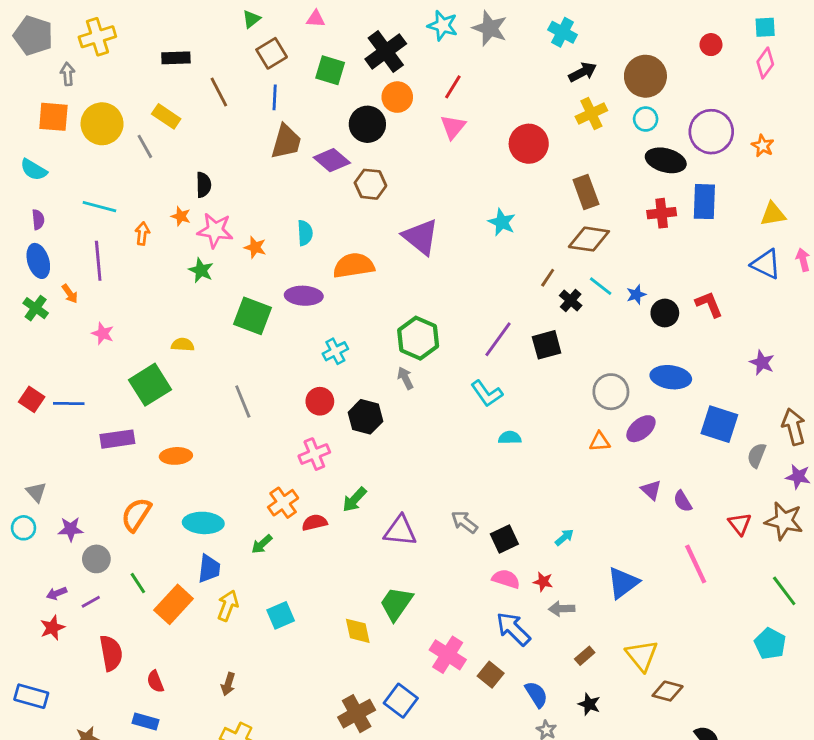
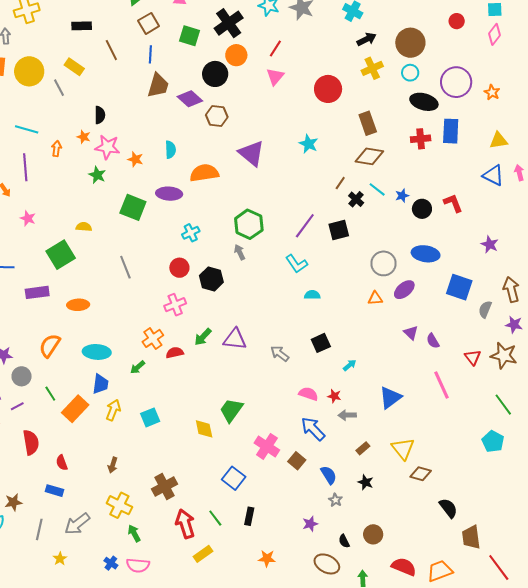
purple triangle: (400, 531) -> (235, 339), moved
black square: (504, 539) -> (321, 343), moved
brown cross: (357, 714) -> (165, 487), moved

